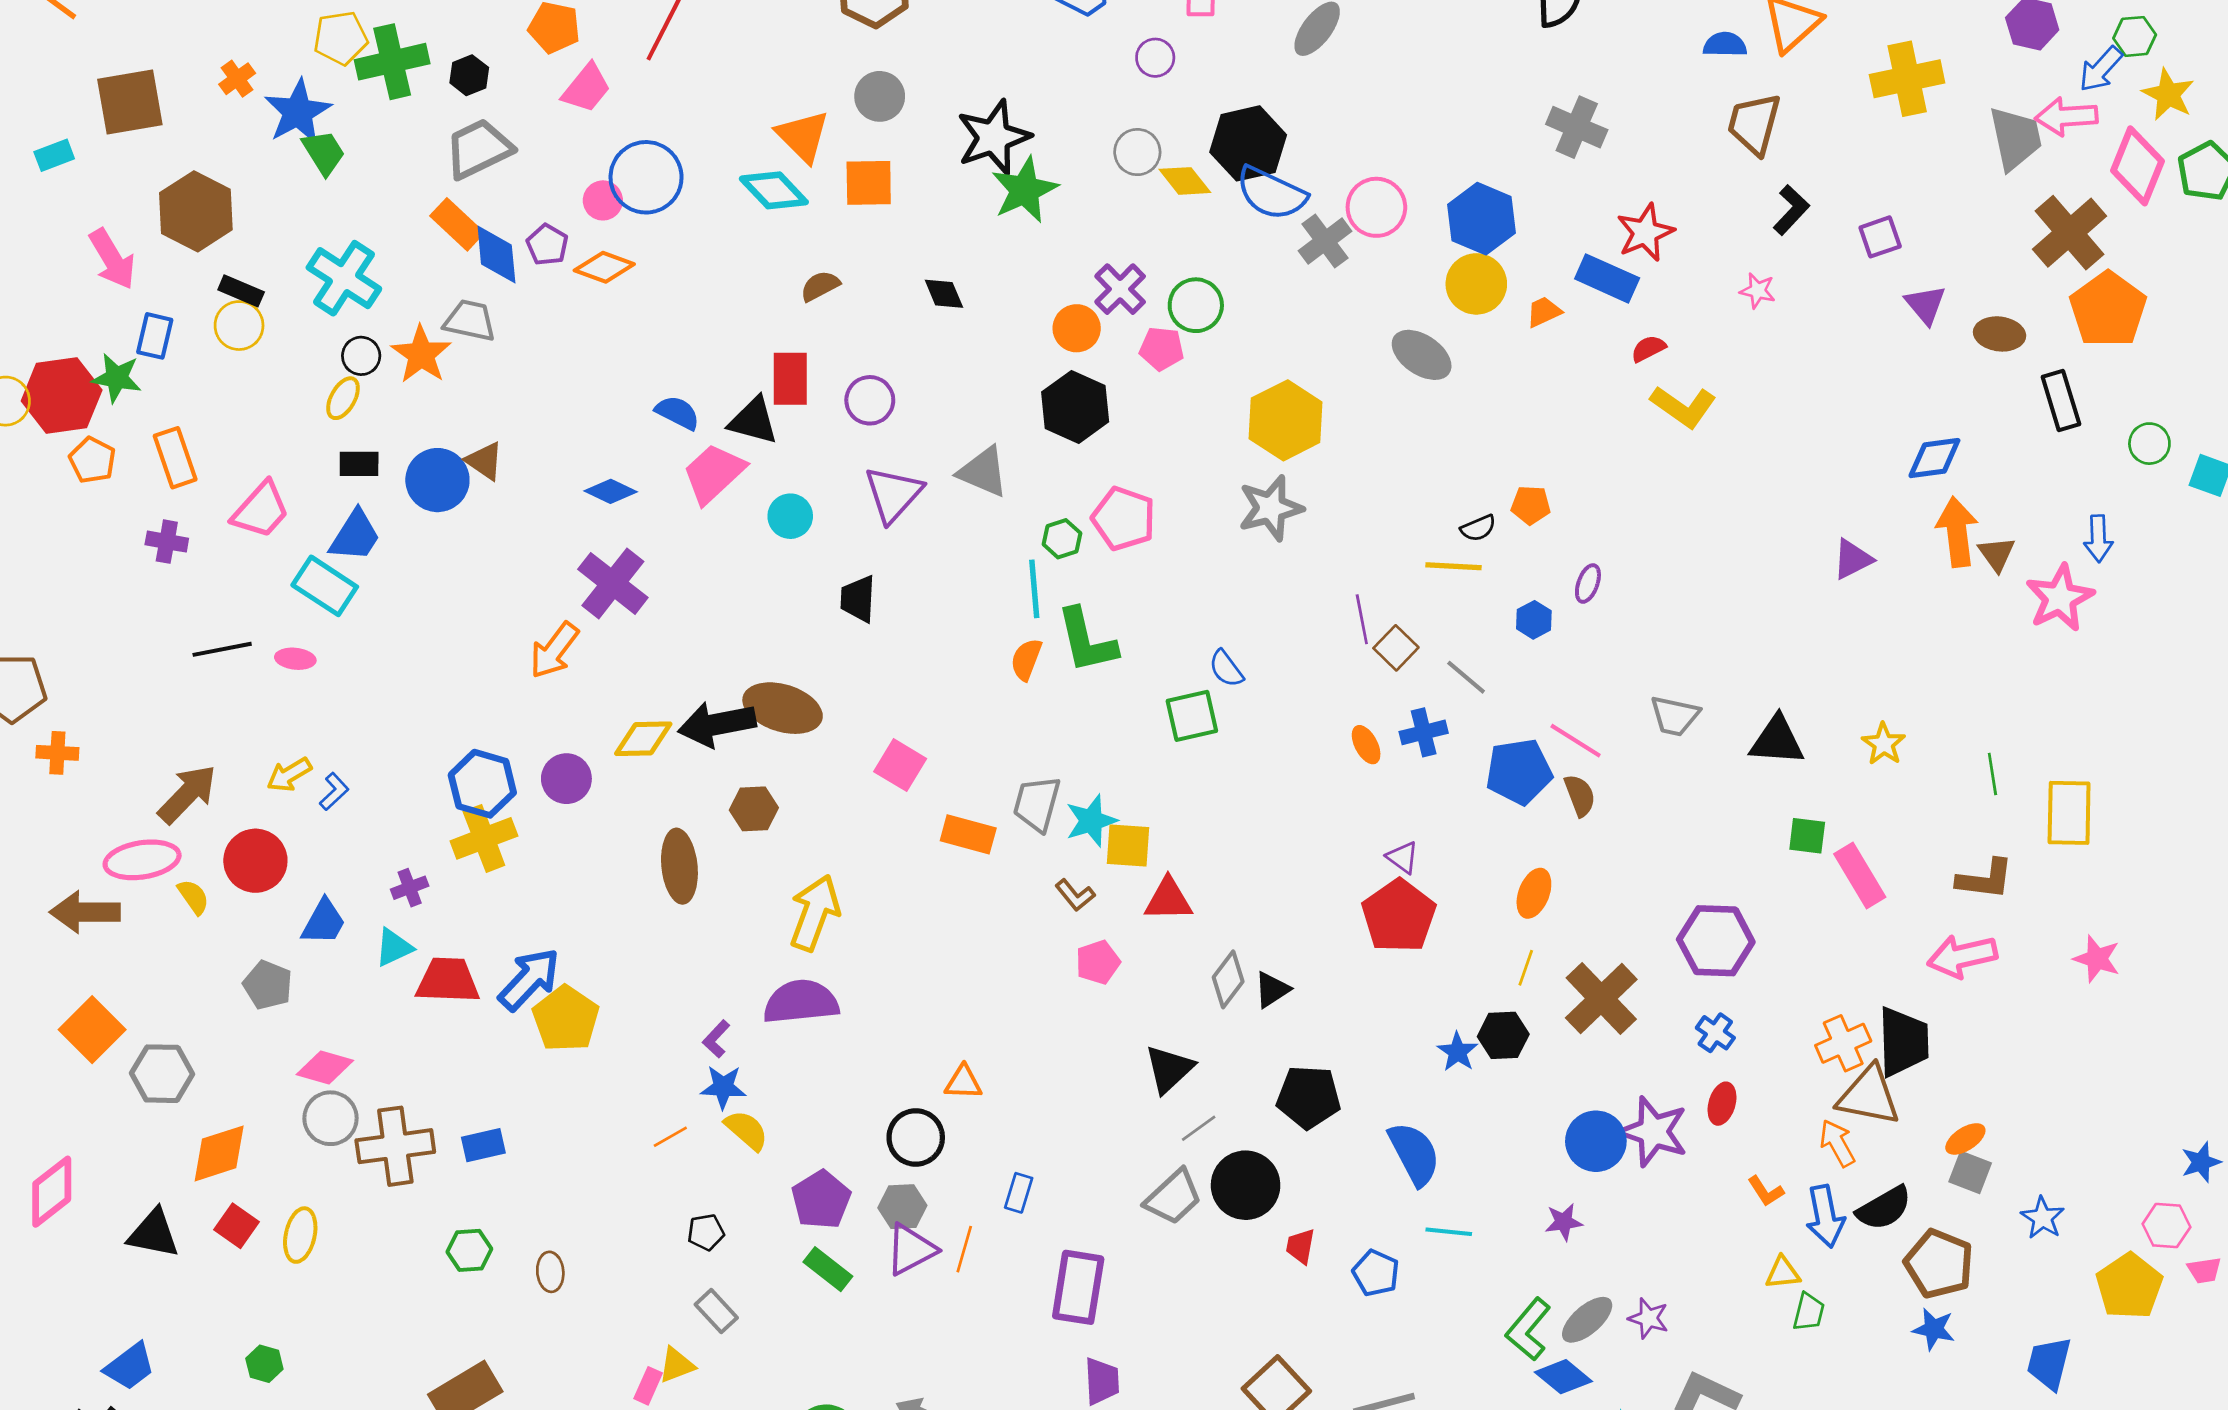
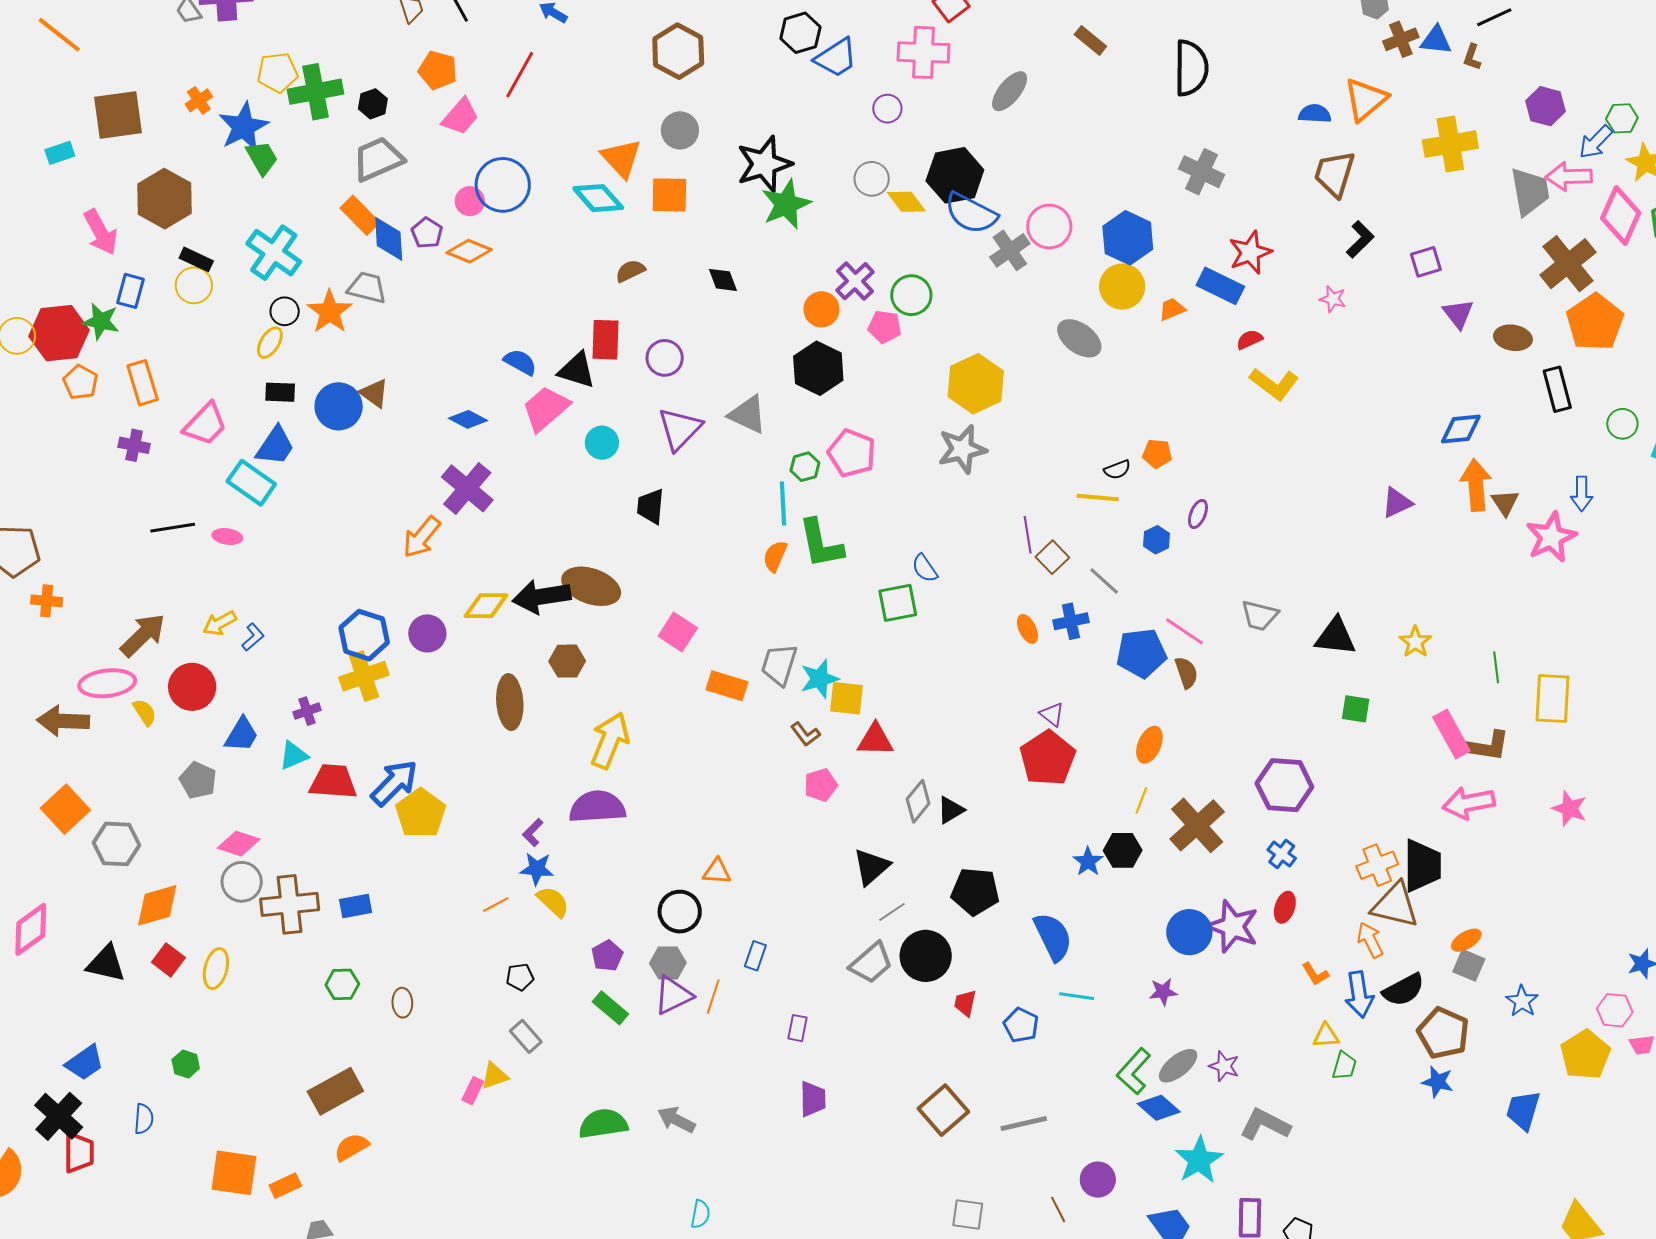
pink rectangle: (1860, 875) -> (1451, 734), moved
purple pentagon: (821, 1200) -> (607, 956), size x0.7
purple rectangle: (1078, 1287) -> (798, 1028), size x0.5

